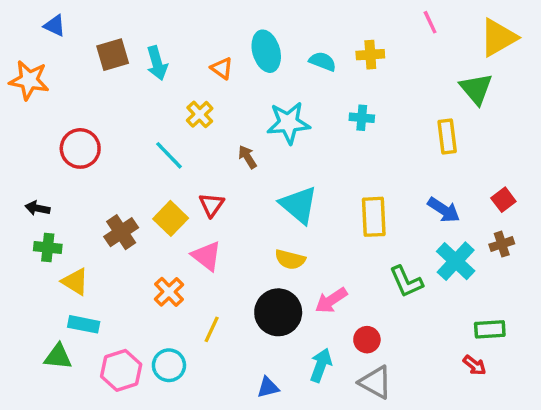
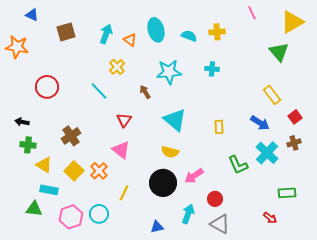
cyan arrow: (157, 63) -> (106, 34), moved, turned -144
yellow rectangle: (447, 137) -> (272, 95), moved, turned -30
yellow rectangle: (374, 217) -> (219, 127), size x0.6
yellow square: (171, 218) -> (74, 171), moved
red arrow: (474, 365) -> (270, 218), moved

